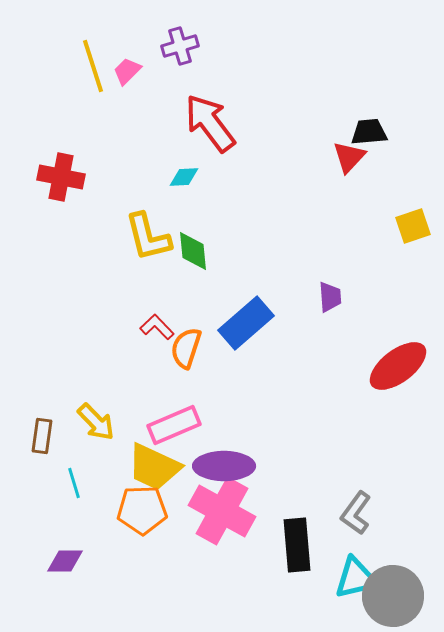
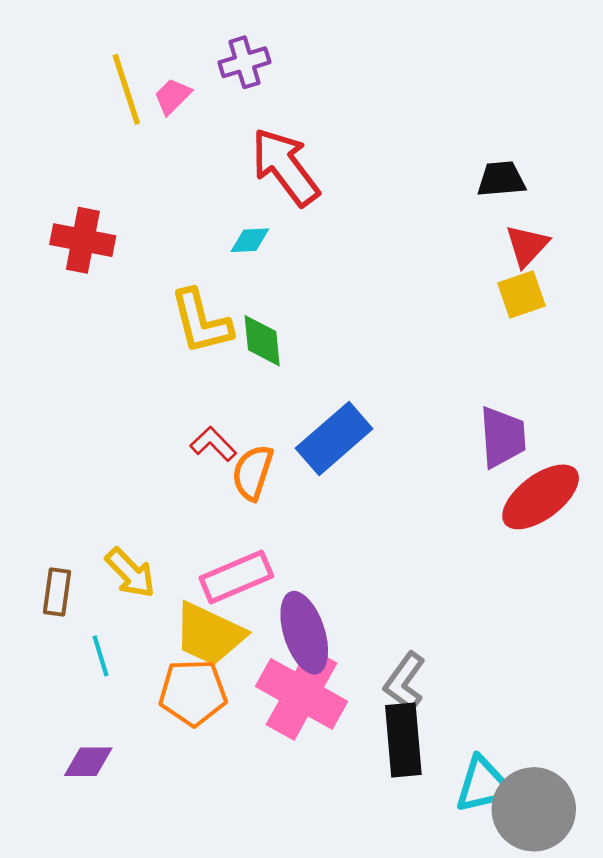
red triangle: (349, 157) -> (527, 246), moved
yellow square: (413, 226) -> (522, 295), moved
purple trapezoid: (330, 297) -> (503, 437), moved, size x1.5
purple ellipse: (224, 466) -> (304, 633), turned 72
gray L-shape: (356, 513) -> (405, 682), moved

